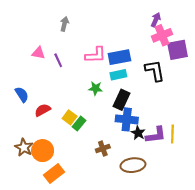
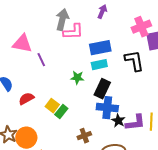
purple arrow: (156, 20) -> (102, 12), moved
gray arrow: (64, 24) -> (62, 20), moved, size x1.5
pink triangle: (38, 53) -> (22, 44), size x1.5
pink L-shape: (96, 55) -> (73, 32), moved
purple line: (58, 60) -> (41, 60), moved

